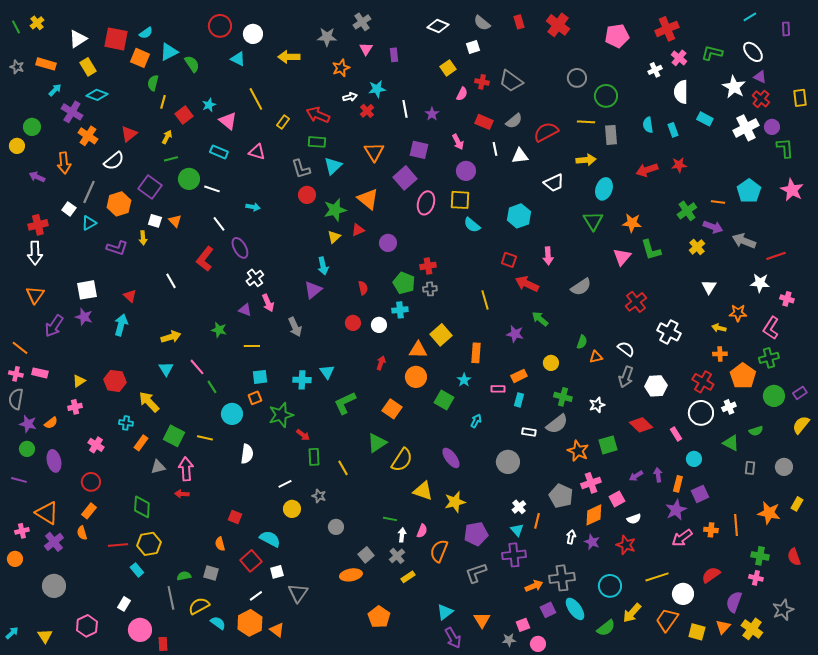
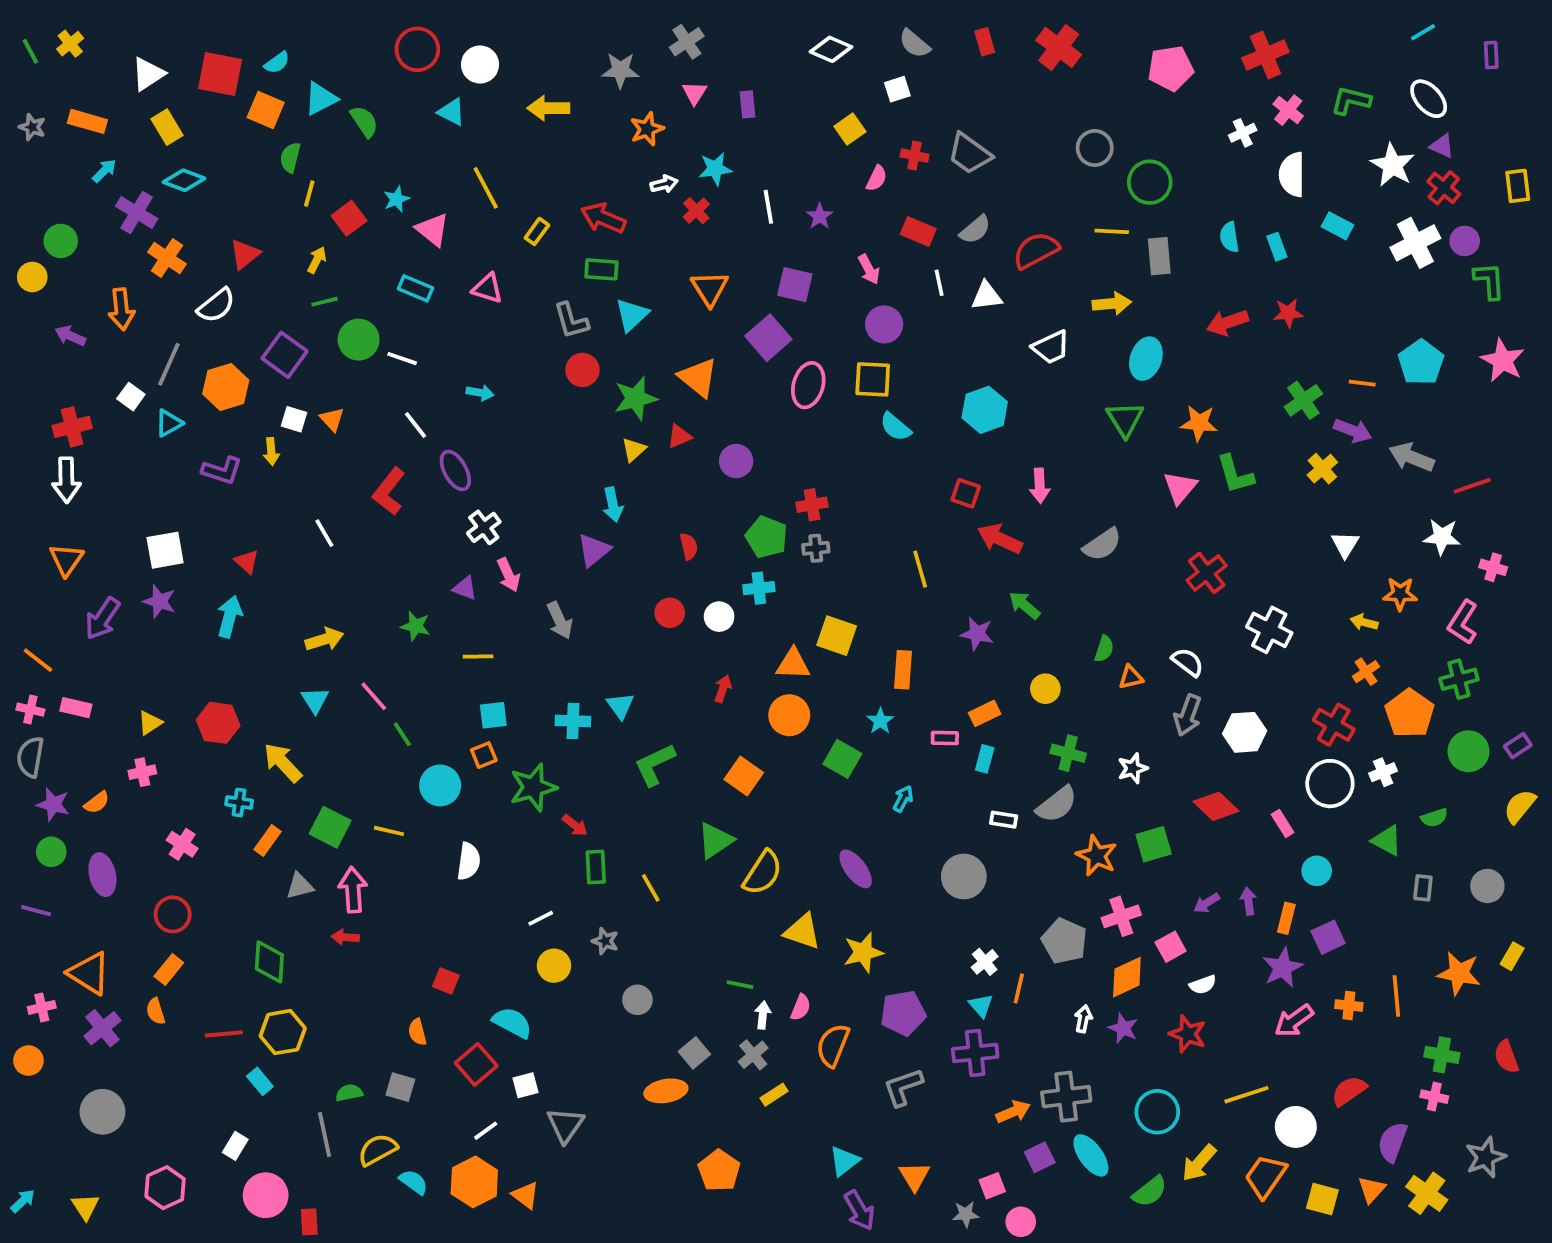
yellow square: (441, 335) -> (837, 636), turned -30
orange cross: (720, 354) -> (1366, 672), turned -32

